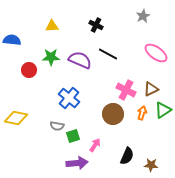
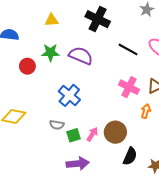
black cross: (96, 25) -> (98, 19), size x1.6
black line: (108, 54) -> (128, 49), moved
brown circle: (113, 114) -> (115, 132), moved
pink arrow: (95, 145) -> (92, 134), moved

